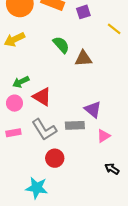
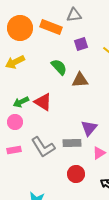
purple square: (83, 12) -> (81, 44), moved
red triangle: (42, 97) -> (43, 102), moved
purple triangle: (93, 109) -> (89, 128), turned 30
red circle: (55, 158) -> (76, 174), moved

